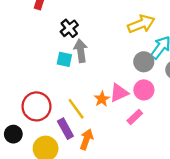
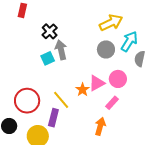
cyan square: (64, 59) -> (48, 58), turned -32
gray circle: (144, 62) -> (106, 49), moved
purple rectangle: (65, 129) -> (53, 118), turned 48
orange arrow: (86, 139) -> (100, 126), moved

